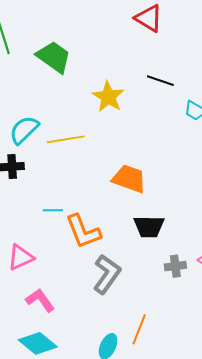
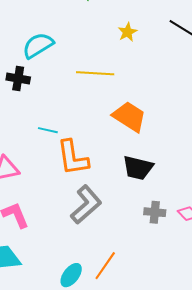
yellow star: (108, 97) -> (127, 32), size x0.6
yellow line: (66, 139) -> (95, 73), moved

